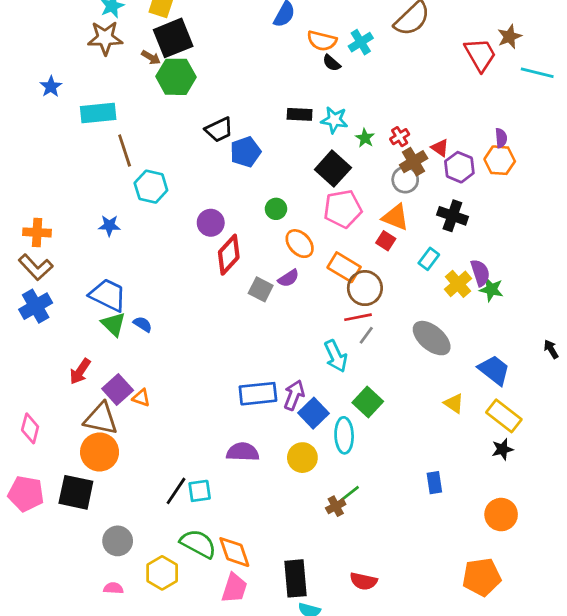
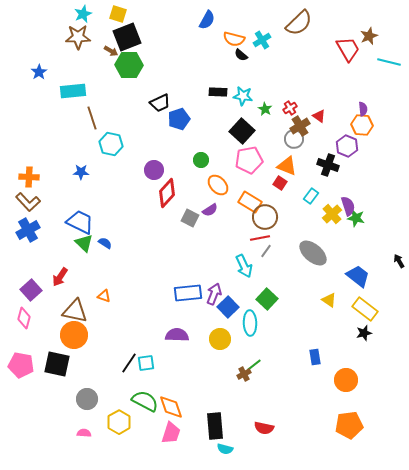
purple hexagon: (459, 167) -> (347, 146), moved
purple square: (118, 389) -> (31, 290), moved
orange circle: (501, 515) -> (346, 380), moved

